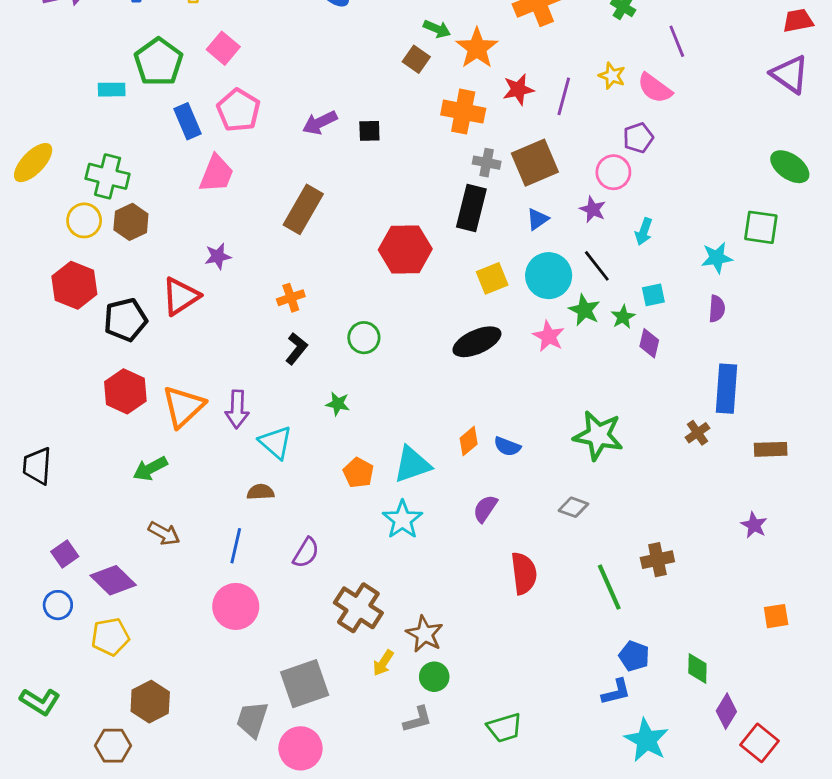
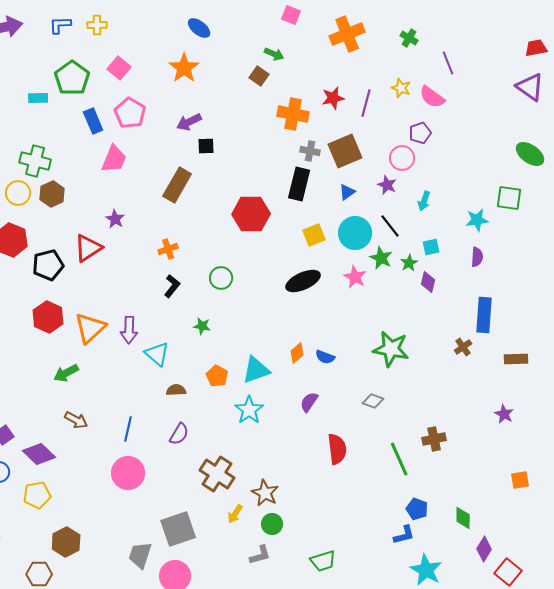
orange star: (477, 48) -> (184, 68), moved
black square: (369, 131) -> (206, 146), moved
purple star: (218, 256) -> (115, 219), turned -30
brown semicircle: (261, 492) -> (176, 390), moved

